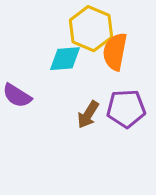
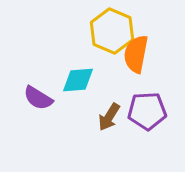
cyan diamond: (65, 59) -> (78, 80), moved

